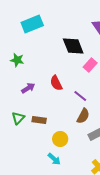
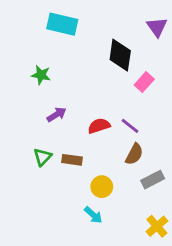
cyan rectangle: (32, 24) -> (62, 24), turned 35
black diamond: (73, 46) -> (120, 55), turned 30
red semicircle: (56, 83) -> (99, 126), moved, turned 98

